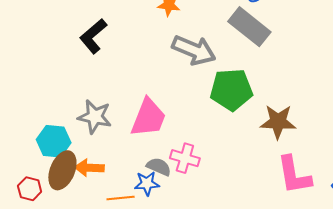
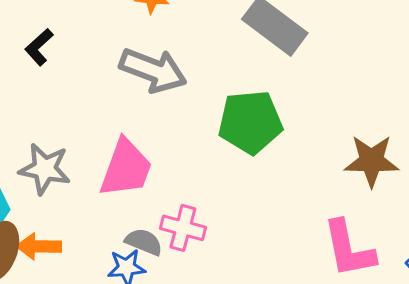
black L-shape: (93, 36) -> (39, 47), size x0.7
gray arrow: (194, 50) -> (153, 70), moved
brown star: (278, 122) -> (372, 161), moved

